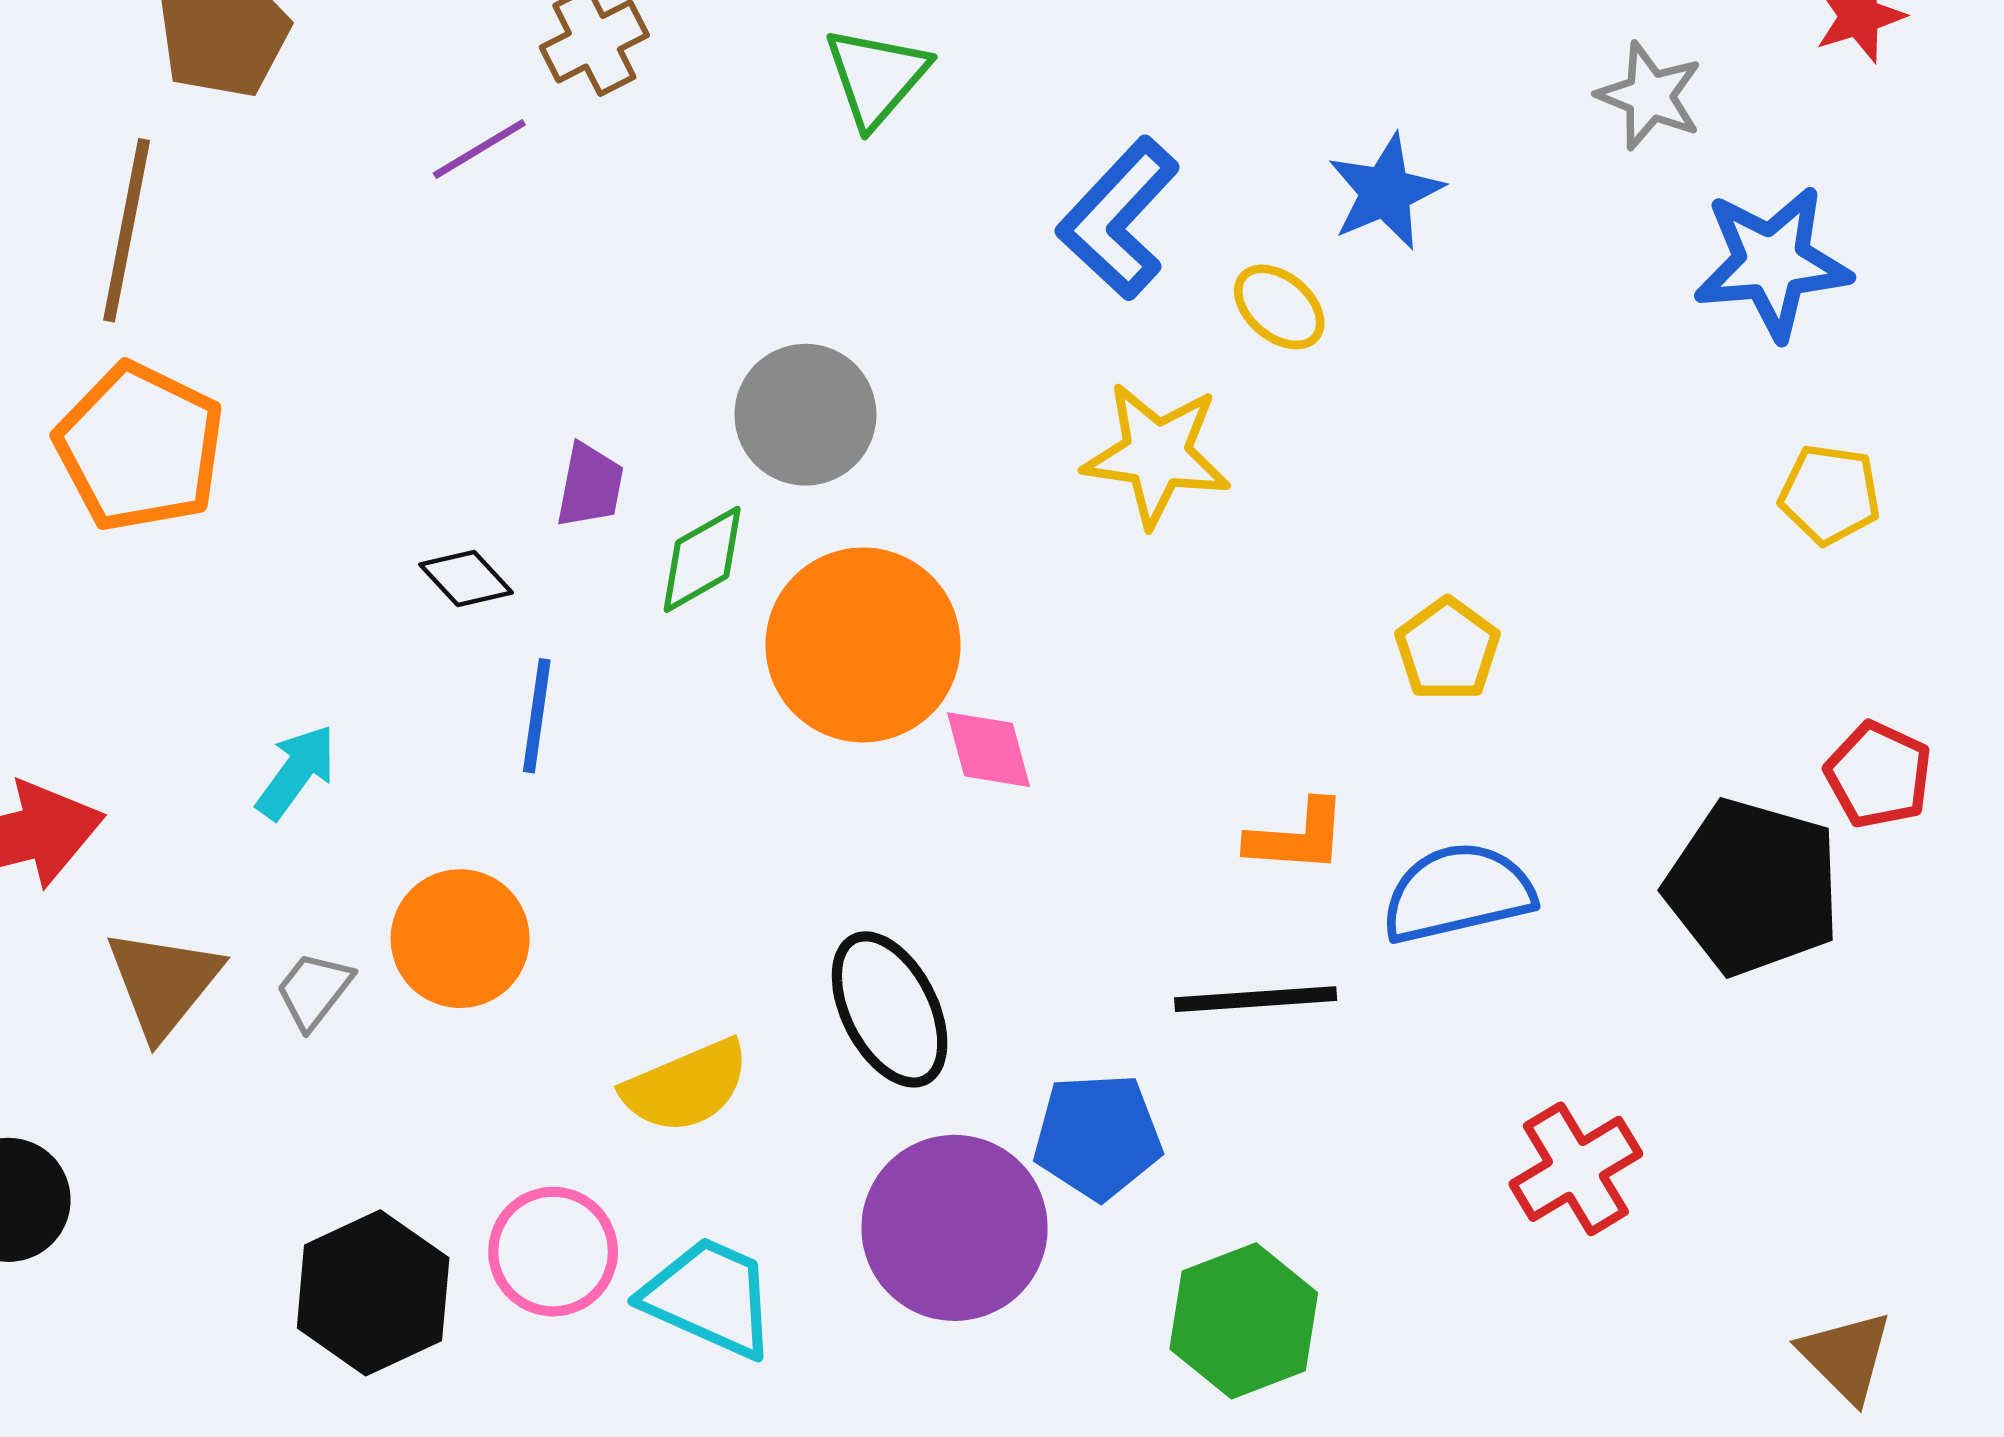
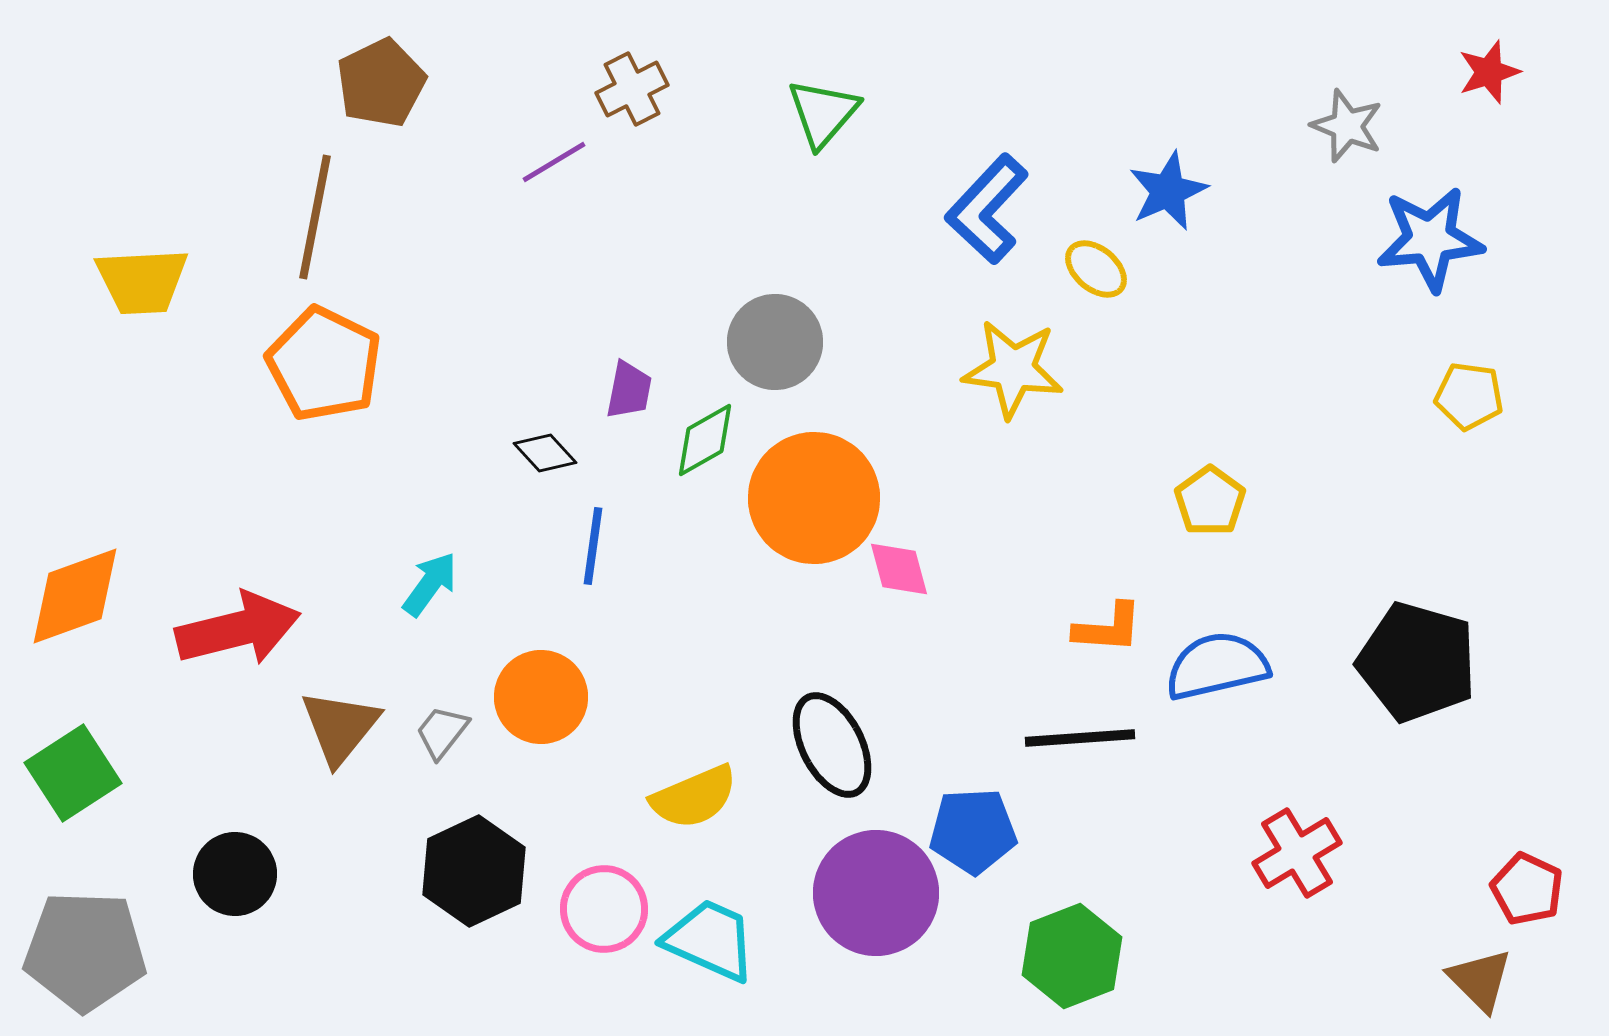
red pentagon: (1878, 775) -> (1527, 889), moved
black hexagon: (373, 1293) -> (474, 871), moved

